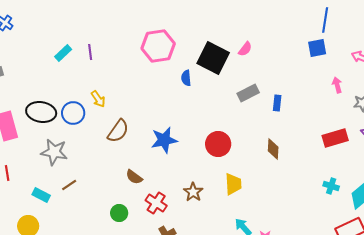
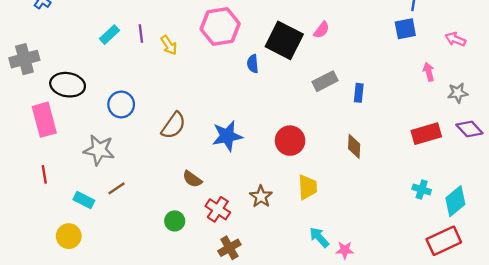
yellow arrow: (98, 99) -> (169, 45), moved
black ellipse: (41, 112) -> (68, 85), moved

